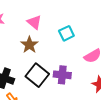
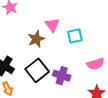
pink triangle: (34, 22) -> (52, 25), moved

